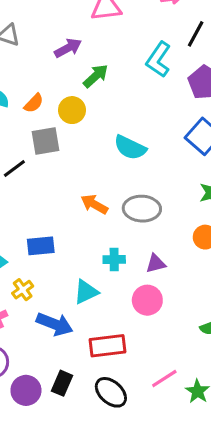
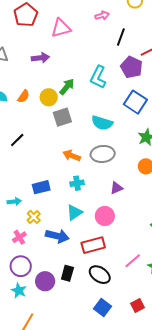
purple arrow: (68, 48) -> (40, 58), turned 30
cyan L-shape: (159, 60) -> (98, 77), moved
green arrow: (96, 76) -> (67, 87), moved
gray square: (45, 141) -> (62, 117), moved
cyan semicircle: (130, 148) -> (102, 123), moved
cyan cross: (114, 260) -> (77, 183), moved
pink circle: (147, 300) -> (105, 216), moved

